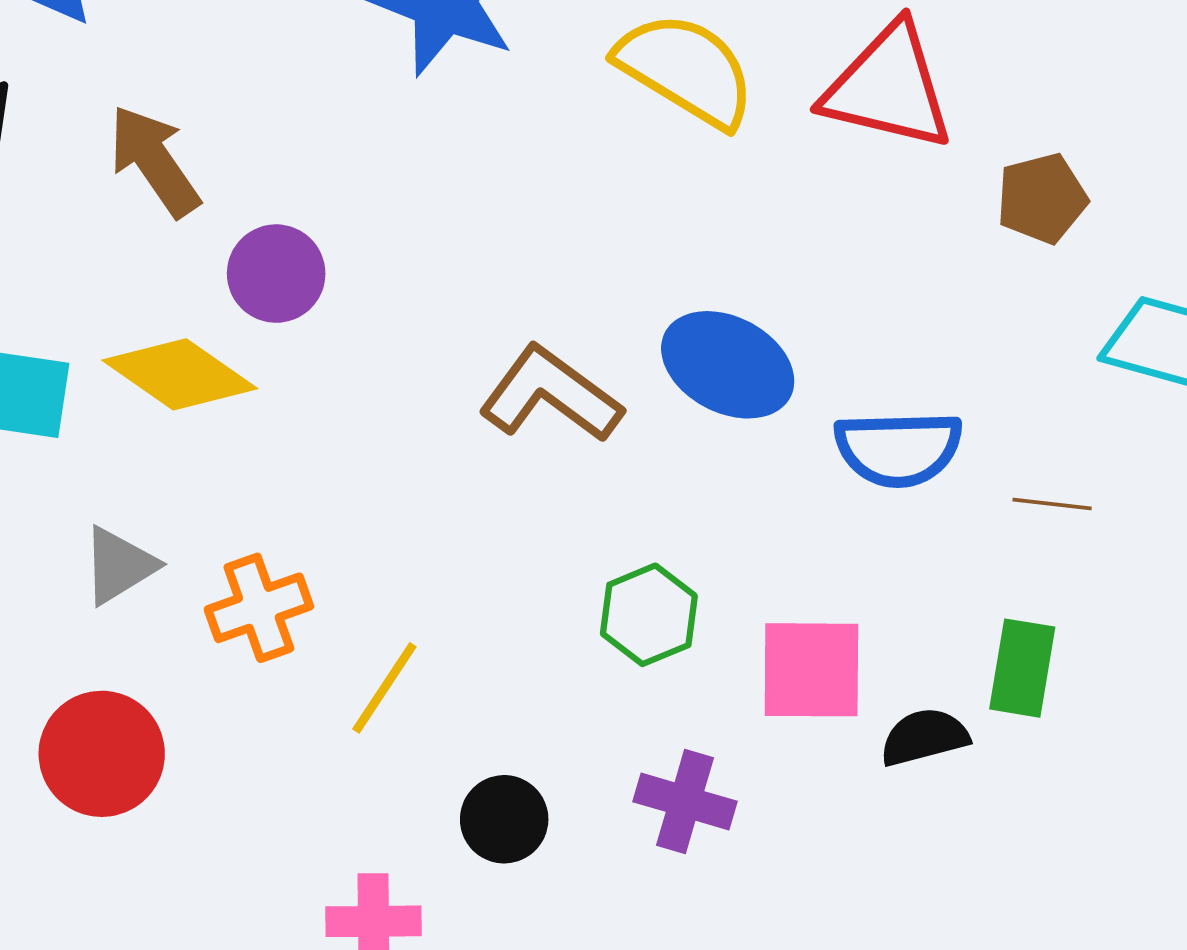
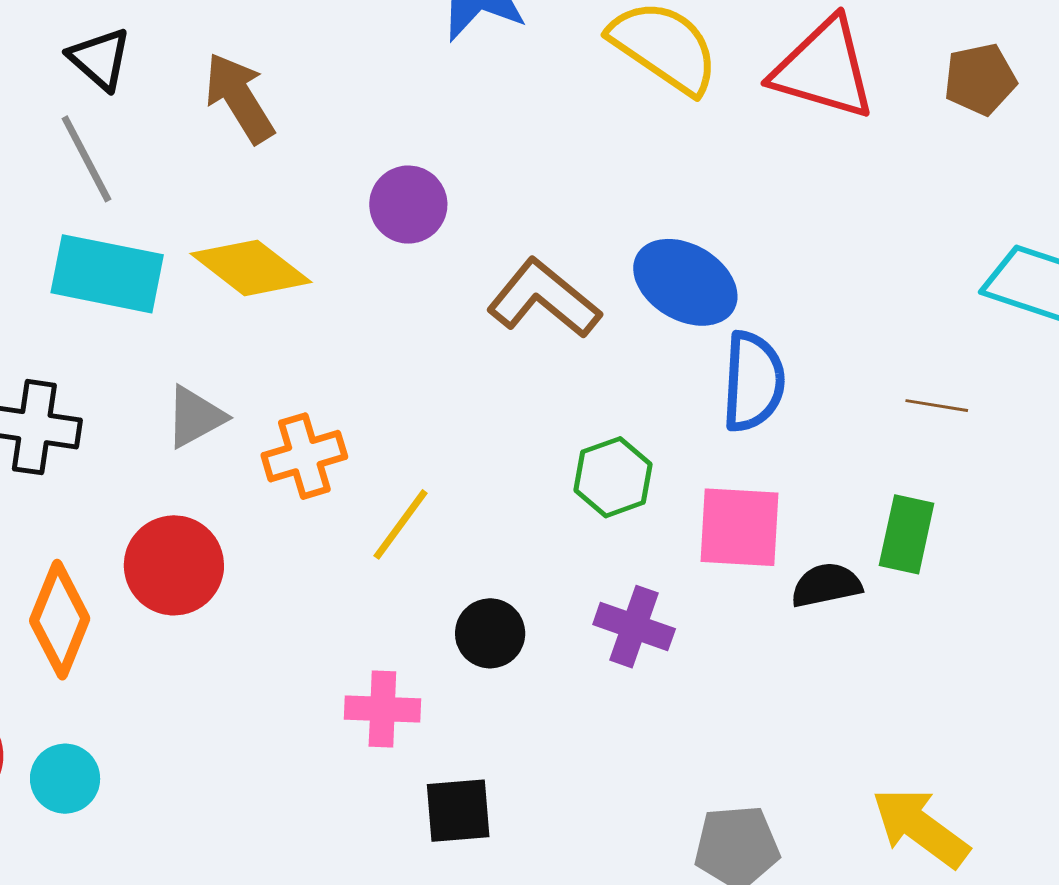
brown pentagon: (1042, 198) -> (980, 79), moved
purple circle: (276, 274) -> (408, 205), moved
blue semicircle: (898, 449) -> (753, 382), moved, turned -88

